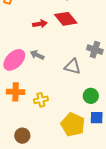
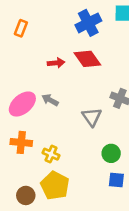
gray triangle: (73, 67) -> (92, 117), turned 36
yellow cross: (41, 100) -> (51, 154), turned 32
yellow pentagon: (73, 125) -> (55, 185), moved

